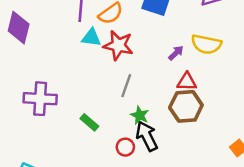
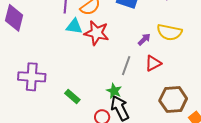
red triangle: (187, 82) -> (153, 63), turned -30
gray line: (126, 86) -> (126, 66), moved
brown hexagon: (186, 106) -> (173, 100), moved

